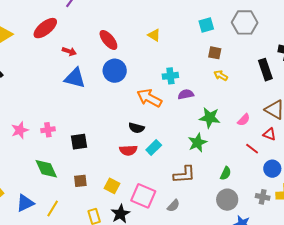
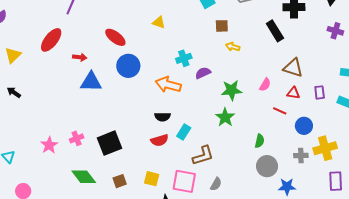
black square: (79, 142) -> (109, 143), size x1.4
brown L-shape: (184, 175) -> (203, 156), moved

